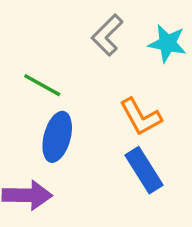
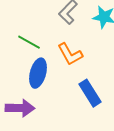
orange L-shape: (141, 117) -> (70, 54), moved

